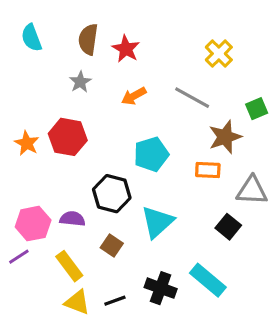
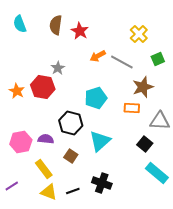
gray star: (80, 82) -> (58, 68), moved
orange arrow: (134, 96) -> (98, 56), moved
green square: (257, 109) -> (158, 59), moved
purple line: (19, 257) -> (12, 186), moved
cyan rectangle: (208, 280) -> (157, 173), moved

